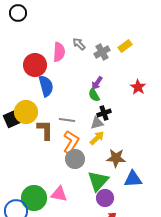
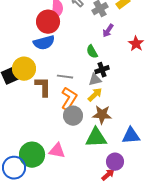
red circle: (35, 65) -> (48, 22), moved
purple arrow: (97, 83) -> (108, 31), moved
blue semicircle: (46, 86) -> (44, 43), turned 90
brown star: (116, 158) -> (102, 115), moved
green triangle: (98, 181) -> (96, 138), turned 45
purple circle: (105, 198) -> (115, 162), moved

